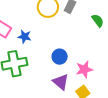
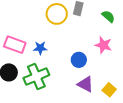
pink star: (84, 69) -> (103, 45), moved, turned -30

